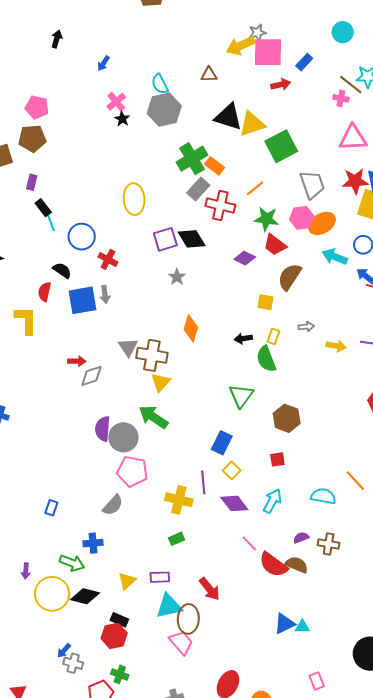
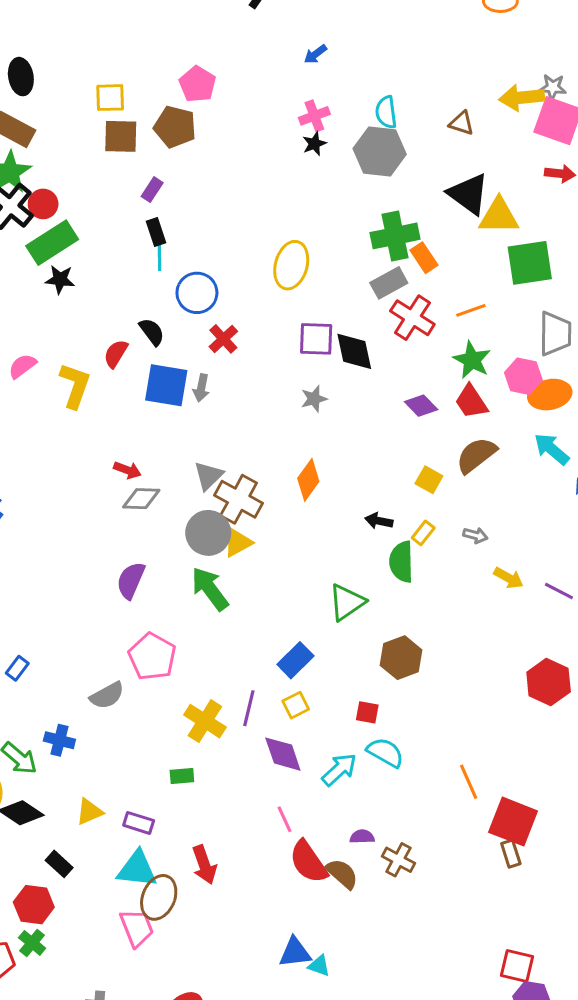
gray circle: (123, 437) -> (208, 533), moved
cyan semicircle: (323, 496) -> (385, 752), moved
red hexagon: (114, 636) -> (34, 905), moved

